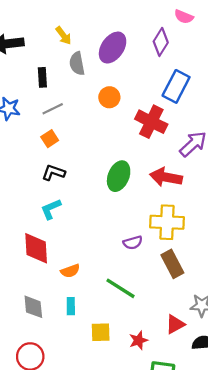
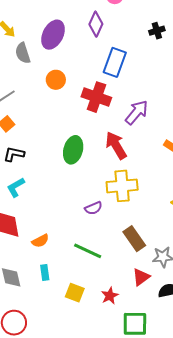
red arrow: (166, 177) -> (116, 145), turned 56
brown rectangle: (172, 264) -> (134, 239), moved
yellow square: (101, 332) -> (75, 293), turned 30

